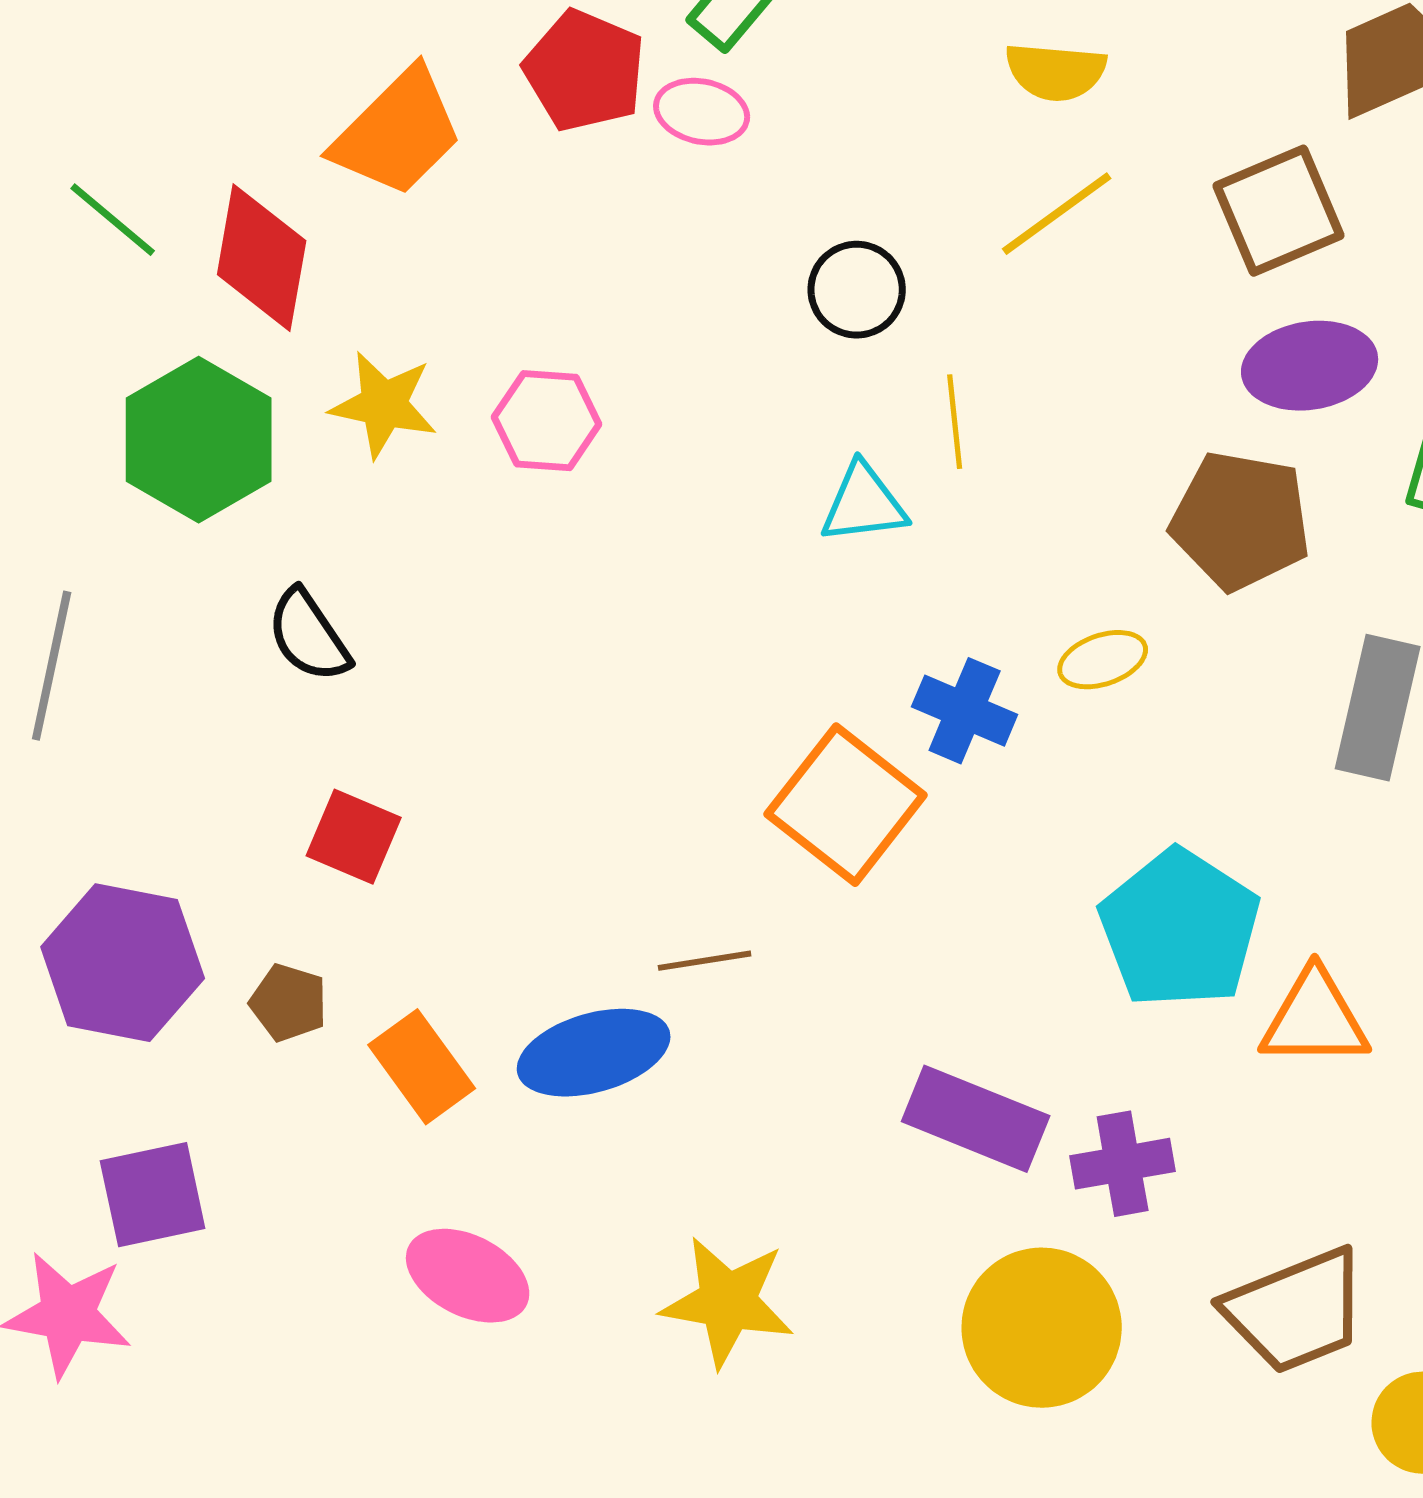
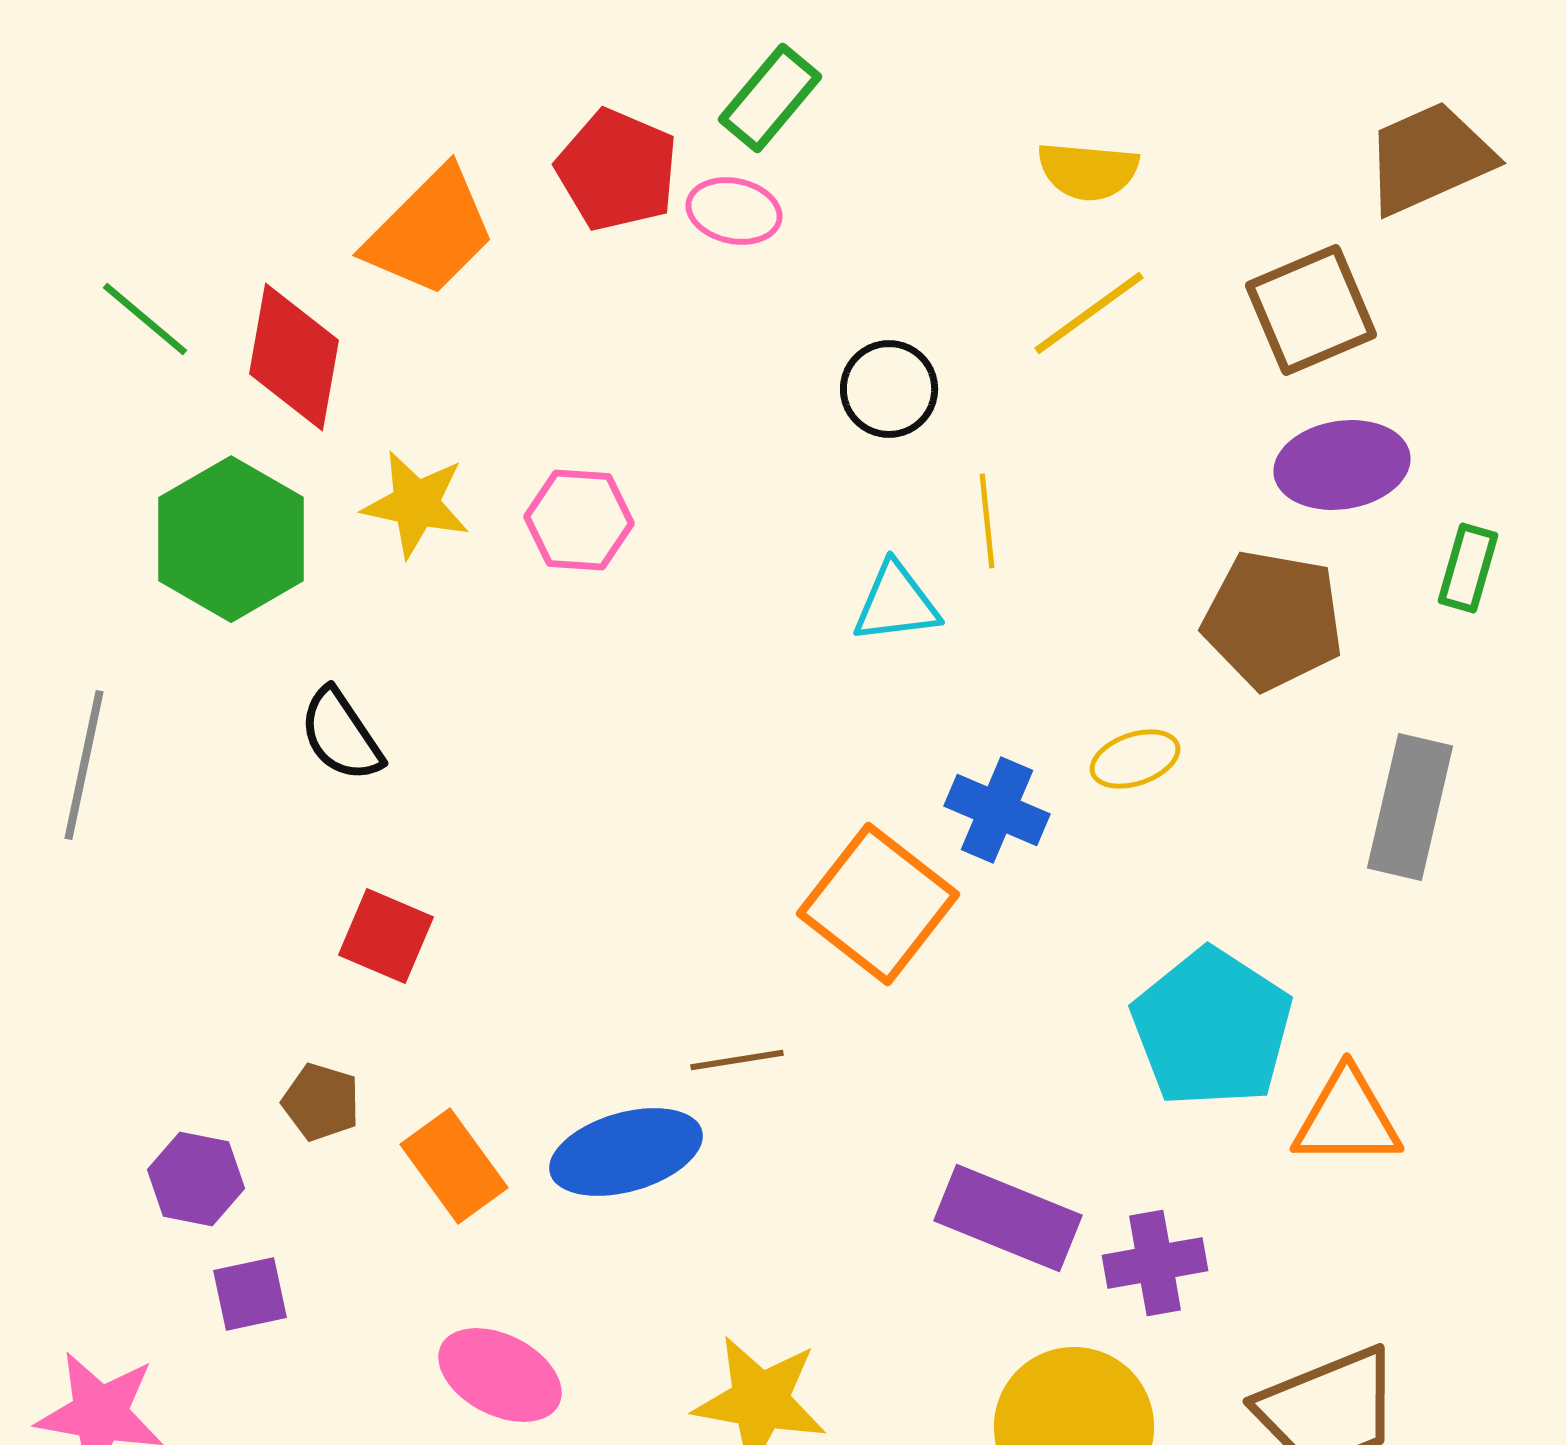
purple hexagon: (123, 963) -> (196, 1179), moved, size x0.6
purple square: (153, 1195) -> (250, 1294), moved, size x0.7

